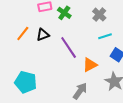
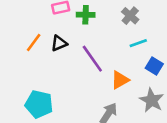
green cross: (64, 13) -> (86, 15), turned -32

